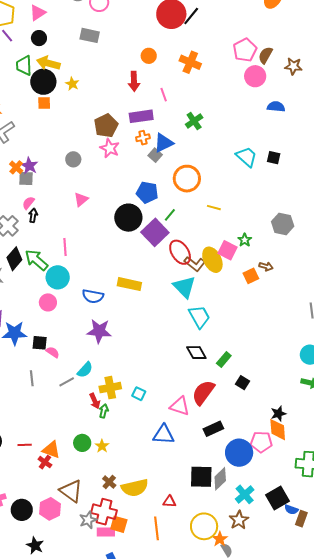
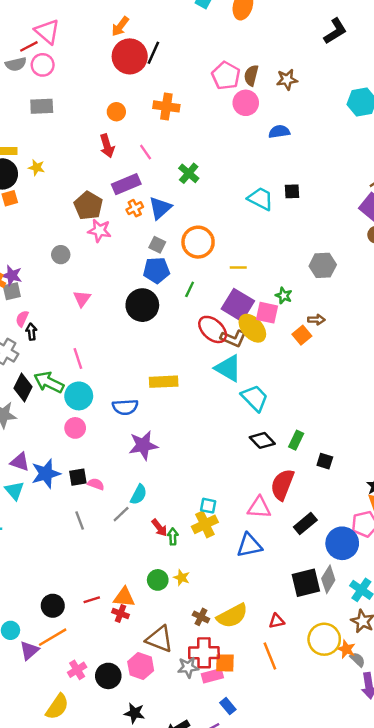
gray square: (155, 155) -> (157, 245), moved
purple square: (155, 232) -> (238, 305), moved
yellow cross: (110, 388) -> (205, 524), moved
gray star: (88, 520) -> (188, 667), turned 30

